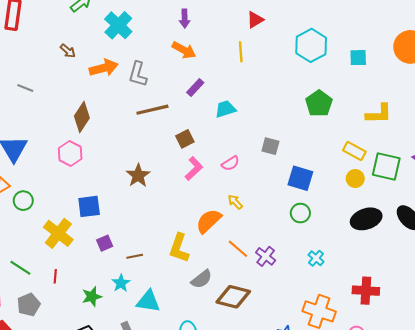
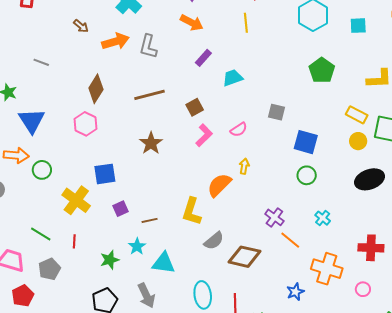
brown line: (152, 110) -> (150, 95), moved
yellow arrow: (235, 202) -> (244, 166), turned 56
orange line: (238, 249) -> (290, 240), moved

